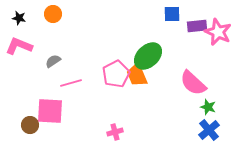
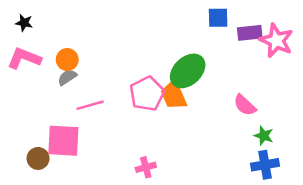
orange circle: (53, 14) -> (67, 60), moved
pink semicircle: (193, 83) -> (245, 105), size x0.7
blue cross: (209, 130) -> (265, 165), turned 30

